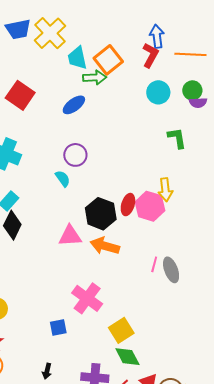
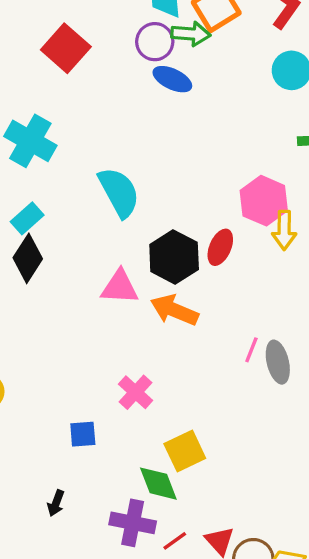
blue ellipse: (74, 105) -> (172, 79), moved, turned 55
purple circle: (75, 155) -> (155, 42), moved
cyan semicircle: (63, 179) -> (119, 192), size x1.8
pink hexagon: (150, 206) -> (264, 201), moved
pink cross: (87, 298) -> (136, 392), size x0.7
green diamond: (127, 357) -> (158, 484), moved

